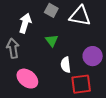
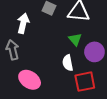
green triangle: (52, 41) -> (75, 39), moved

